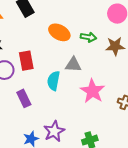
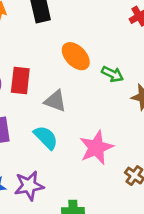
gray triangle: (73, 65) -> (55, 101), moved
cyan semicircle: (54, 81) -> (46, 137), moved, turned 108

